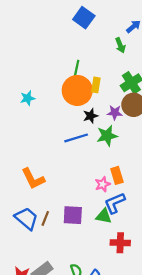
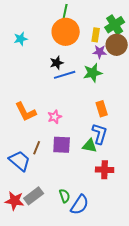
yellow rectangle: (96, 85) -> (96, 35), moved
black star: (90, 116) -> (57, 63), moved
pink star: (103, 184) -> (55, 117), moved
blue L-shape: (115, 203) -> (100, 134), turned 130
blue trapezoid: (26, 218) -> (20, 161), moved

